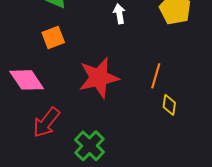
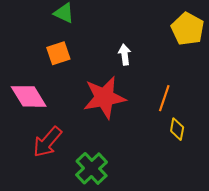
white arrow: (119, 14) -> (125, 55), moved

